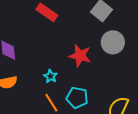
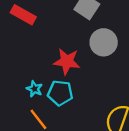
cyan pentagon: (77, 98) -> (60, 93), moved

